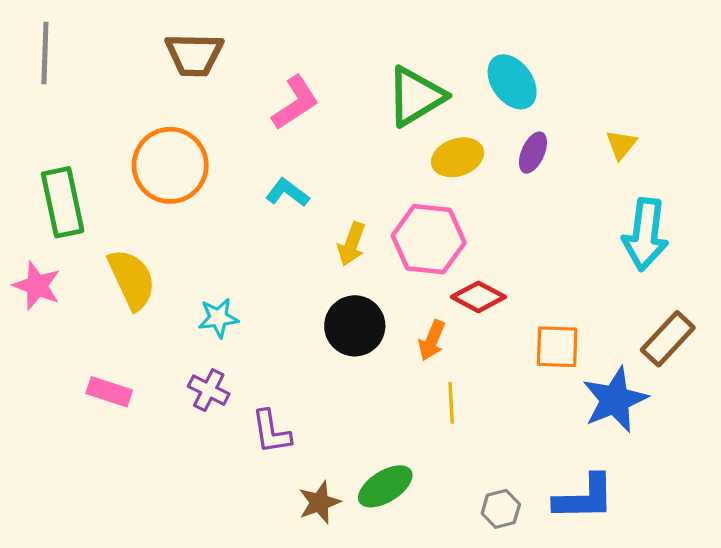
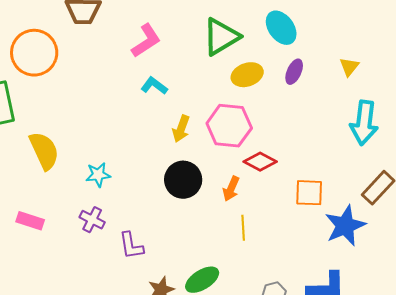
orange circle: (170, 165) -> (34, 53), moved
cyan L-shape: (287, 193) -> (154, 86), moved

